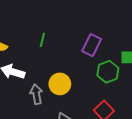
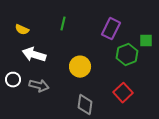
gray arrow: (36, 94) -> (39, 86), moved, turned 114

